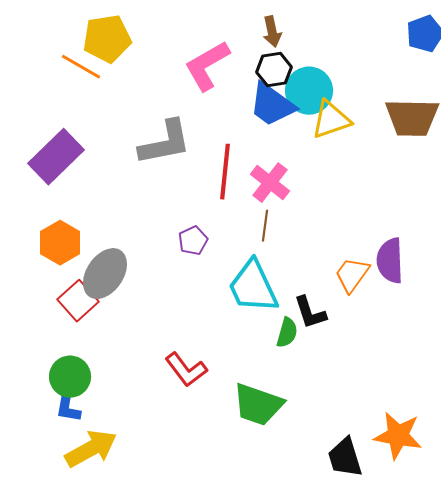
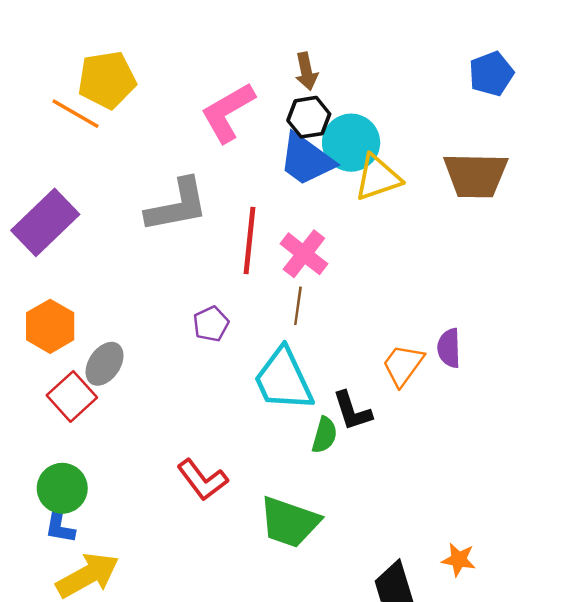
purple semicircle: (390, 261) -> (449, 348), size x0.7
gray ellipse: (105, 274) -> (105, 364), size x0.7
orange star: (398, 436) -> (459, 560), size x0.6

